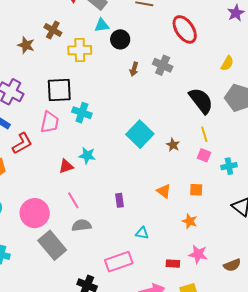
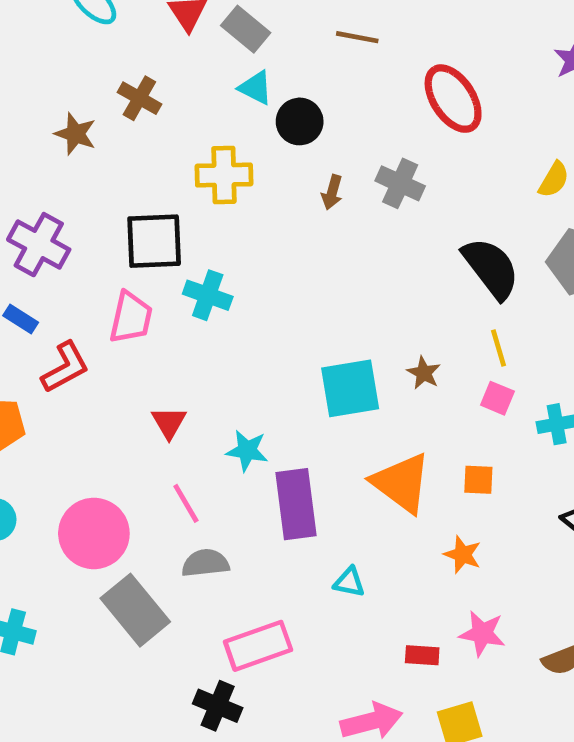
cyan triangle: (102, 25) -> (256, 88), turned 35
yellow cross: (80, 50) -> (224, 175), moved
cyan square: (140, 134) -> (350, 388), moved, turned 36
cyan star: (87, 156) -> (247, 451), moved
red triangle: (66, 166) -> (169, 422), turned -42
orange triangle: (164, 191) -> (401, 483), size x1.8
purple rectangle: (120, 200) -> (296, 504), size x2.0
pink rectangle: (119, 262) -> (258, 646), moved

